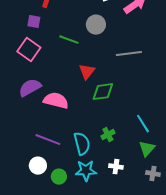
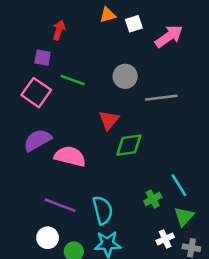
gray circle: (96, 25) -> (125, 76), moved
green line: (69, 40) -> (73, 80), moved
green cross: (108, 135) -> (153, 199), moved
white cross: (116, 167) -> (165, 239), moved, turned -32

